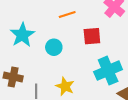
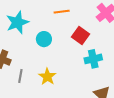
red square: (92, 36) -> (80, 36), turned 30
cyan cross: (108, 71) -> (93, 59), moved, size x0.7

